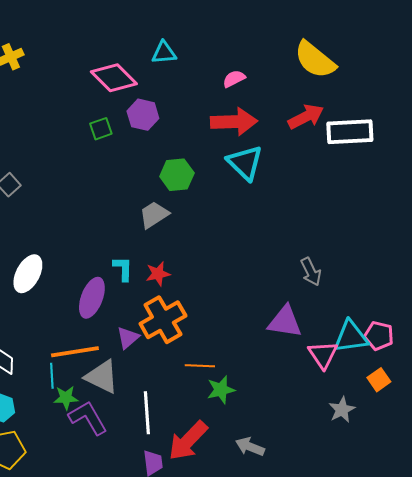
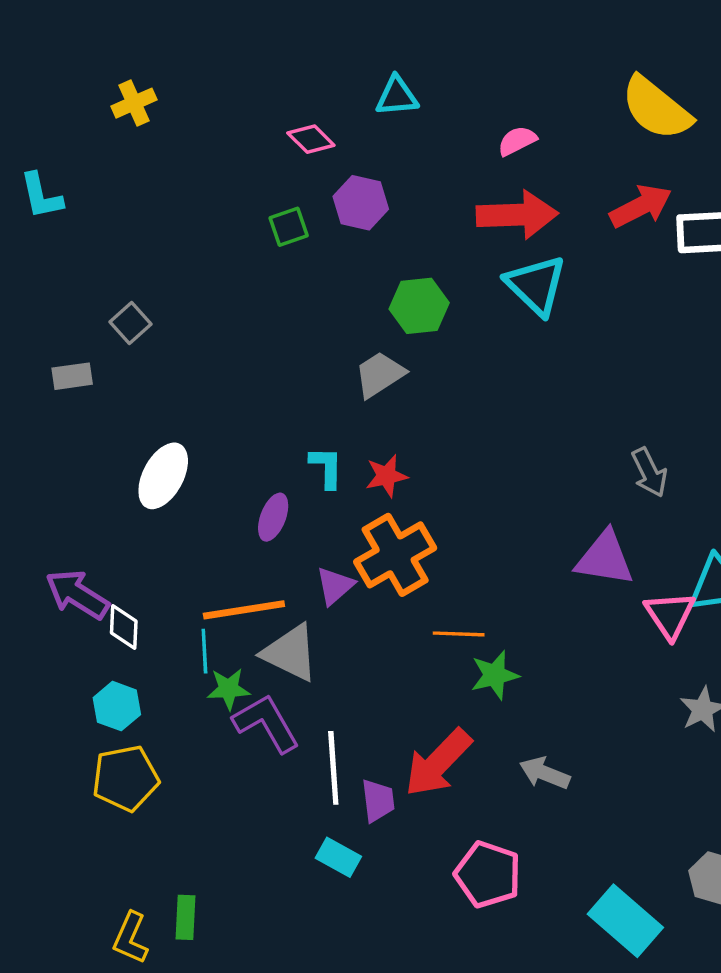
pink diamond: (114, 78) -> (311, 139), size x0.6
purple ellipse: (92, 298) -> (273, 517), size x0.7
white line: (147, 413) -> (333, 768), moved

